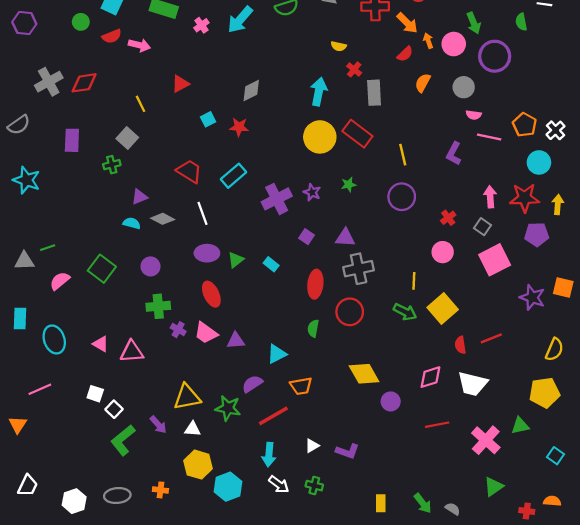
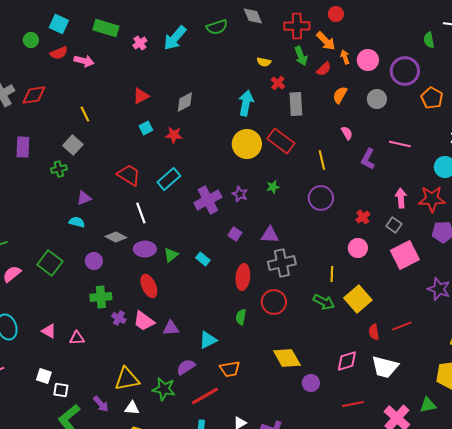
green arrow: (474, 23) -> (301, 56), moved
red triangle: (180, 84) -> (141, 96), moved
pink semicircle: (474, 115) -> (347, 133), moved, turned -128
orange pentagon: (525, 125) -> (432, 98), moved
gray diamond: (163, 219) -> (116, 237), moved
pink triangle: (132, 352) -> (77, 338), size x0.7
white square: (114, 409) -> (61, 390), turned -35

